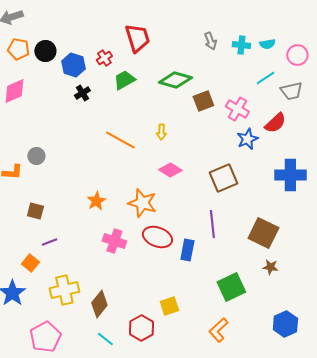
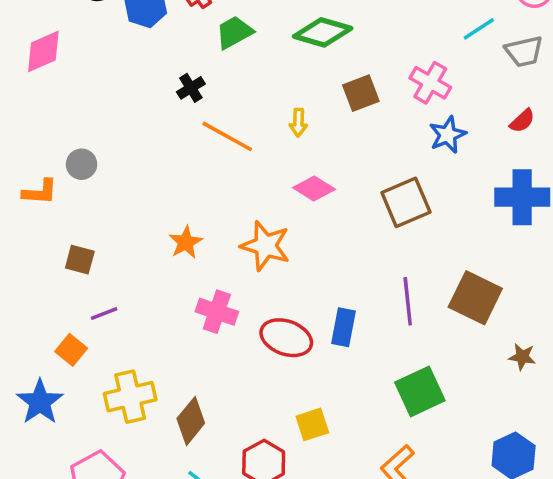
black cross: (82, 93) -> (191, 88), moved
brown square: (203, 101) -> (361, 93), moved
red semicircle: (275, 123) -> (522, 121), moved, size x0.7
purple line: (212, 224) -> (408, 301), moved
red ellipse: (157, 237) -> (286, 338), moved
brown star: (270, 267) -> (522, 357), moved

